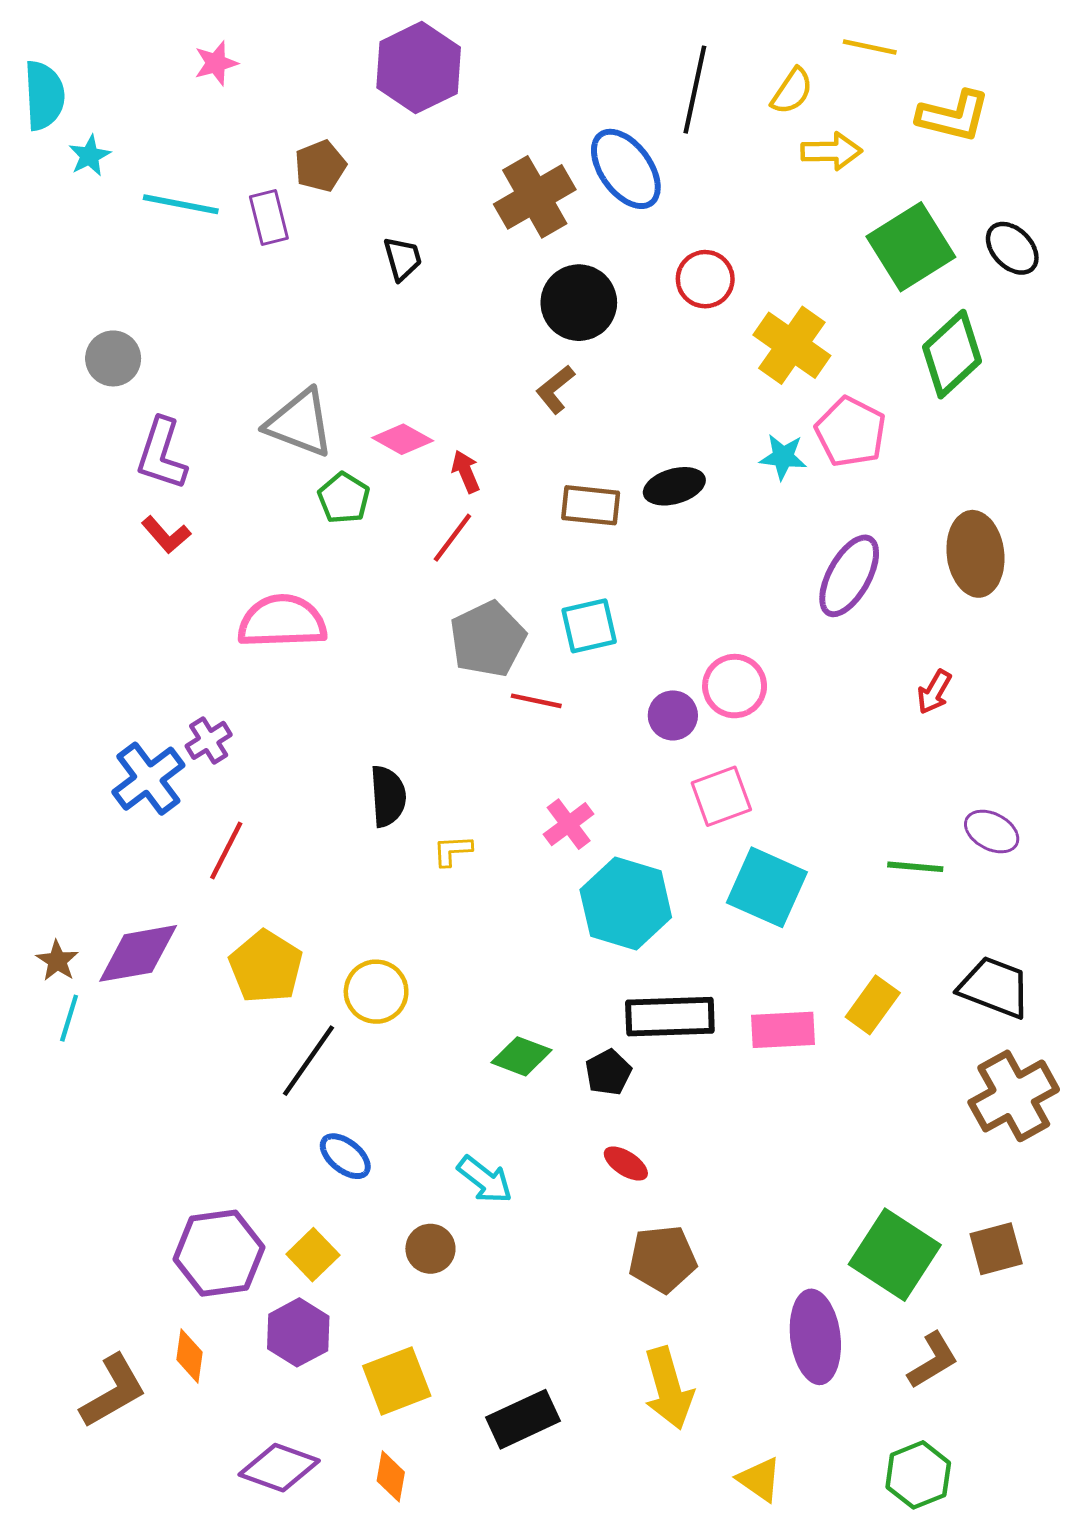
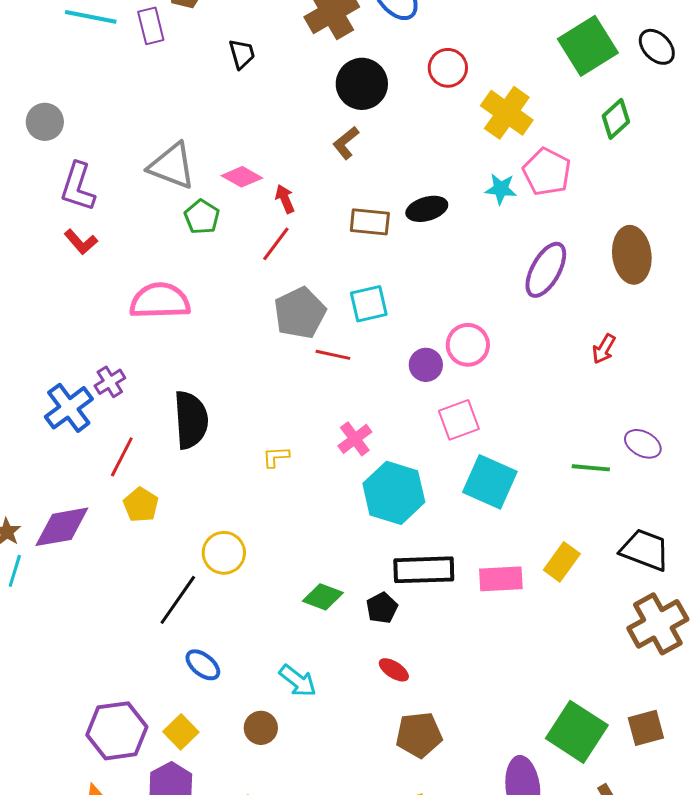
green diamond: (952, 354) -> (616, 119), size x0.7
black semicircle: (388, 796) -> (191, 420), moved, size x1.4
yellow pentagon: (266, 967) -> (141, 505), moved, size x0.7

